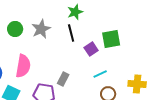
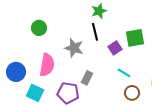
gray star: (41, 29) -> (74, 48), moved, turned -30
cyan line: (100, 74) -> (124, 73), turned 56

